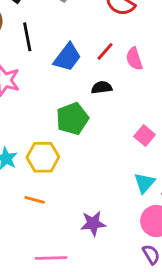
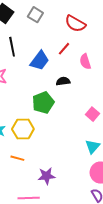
red line: (105, 51) -> (64, 49), moved
purple star: (93, 223) -> (47, 176), moved

